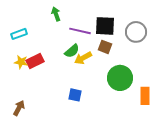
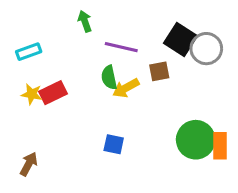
black square: (105, 26) -> (181, 39), moved, turned 30
brown square: (105, 47) -> (159, 71), turned -32
green semicircle: (72, 51) -> (109, 77), turned 119
green circle: (120, 78) -> (196, 140), moved

